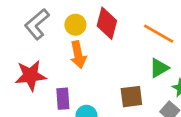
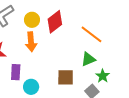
red diamond: (107, 23) -> (55, 22), turned 30

